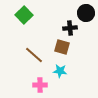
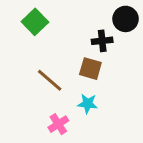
pink cross: (40, 85) -> (58, 124), turned -32

